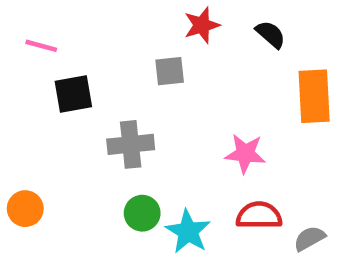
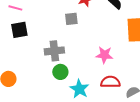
black square: (73, 94) -> (19, 30), moved
green circle: (142, 213) -> (60, 72), moved

